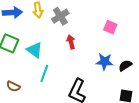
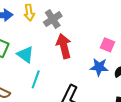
pink square: (110, 27) -> (108, 45), moved
red arrow: (71, 42) -> (64, 46), size x1.6

